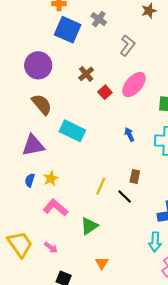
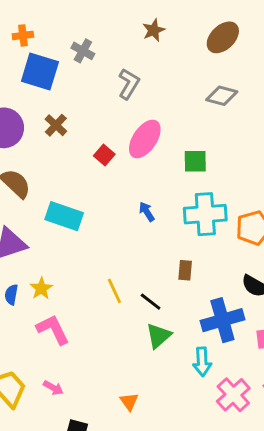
brown cross: (86, 74) -> (56, 125), moved
brown rectangle: (135, 177) -> (185, 270), moved
yellow line: (101, 186) -> (114, 291), turned -42
pink L-shape: (55, 208) -> (53, 329), turned 30
green triangle: (89, 226) -> (159, 336), moved

